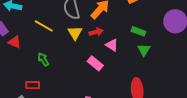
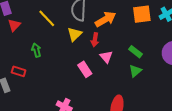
red arrow: (96, 32) -> (95, 40), turned 96
red triangle: (15, 42) -> (14, 25), turned 32

